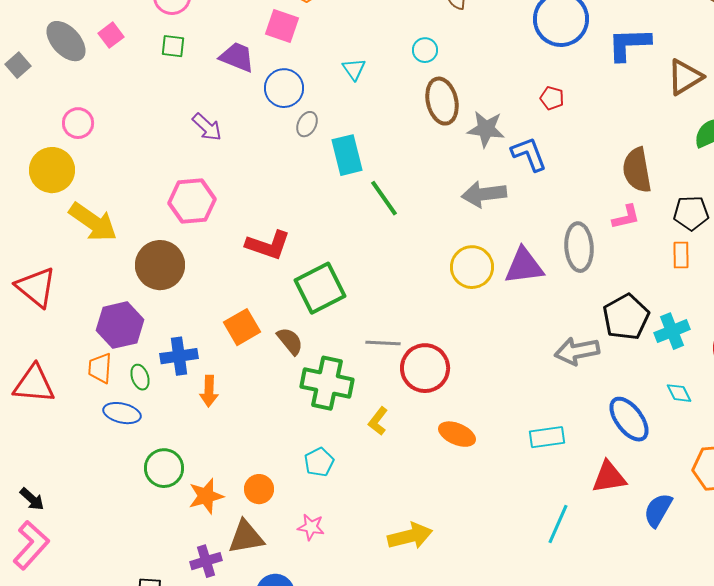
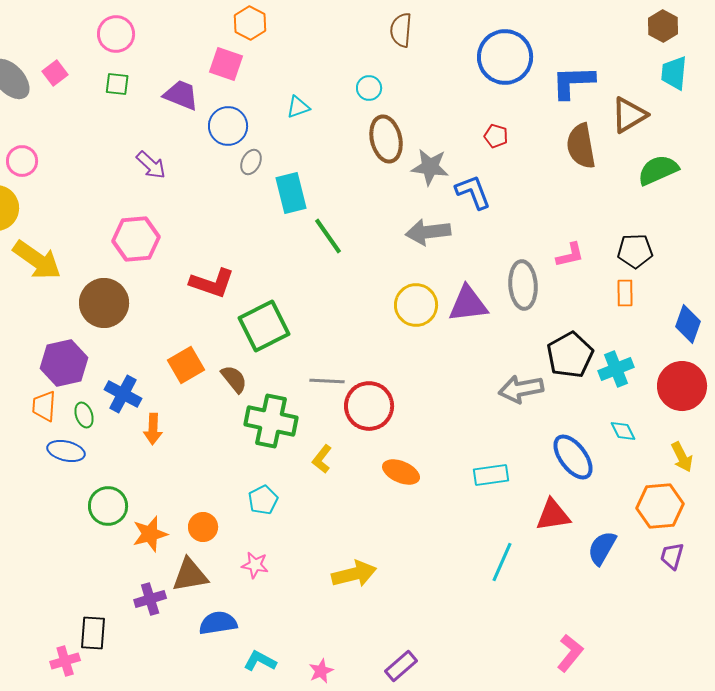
cyan triangle: (354, 69) -> (298, 107), turned 45
brown semicircle: (637, 170) -> (581, 146), moved
blue cross: (179, 356) -> (123, 394), turned 36

